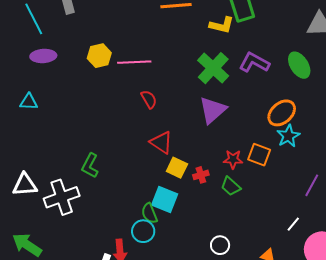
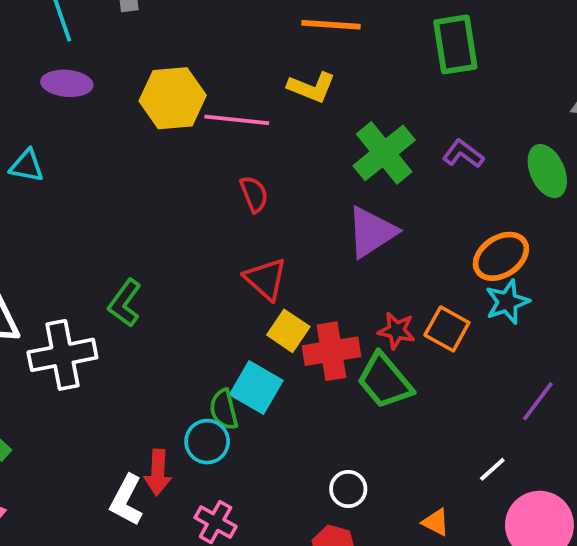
yellow L-shape: (222, 25) -> (311, 87), moved
yellow hexagon: (99, 56) -> (173, 98), size x1.4
purple L-shape: (254, 63) -> (463, 154), size x0.7
red cross: (201, 175) -> (331, 351), size x1.8
green trapezoid: (231, 186) -> (385, 381), size x1.5

